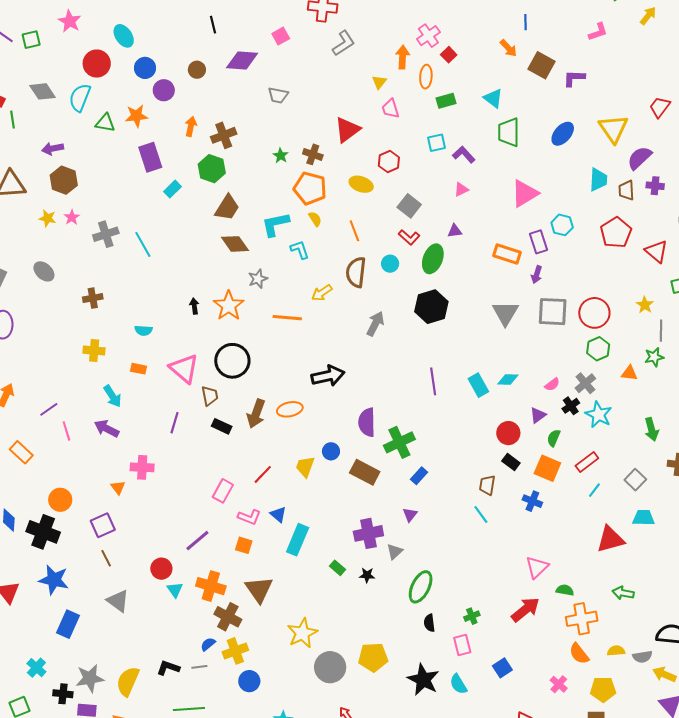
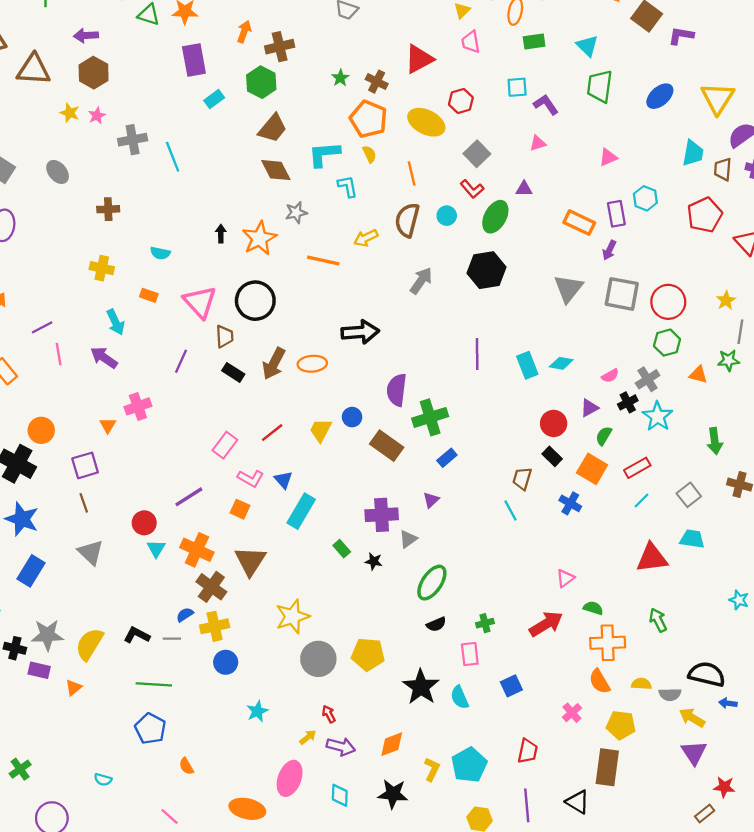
yellow ellipse: (361, 184) -> (426, 122), size x1.4
pink triangle: (525, 193) -> (608, 157), size x0.6
pink cross: (142, 467) -> (138, 406), turned -30
pink triangle: (537, 567) -> (565, 578), size x0.7
green arrow: (623, 593) -> (658, 620), turned 45
black semicircle: (429, 623) -> (436, 624), turned -114

